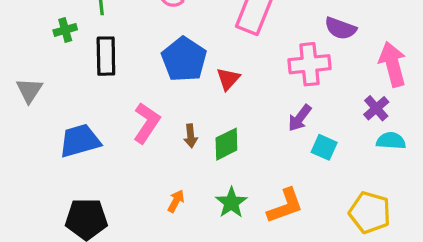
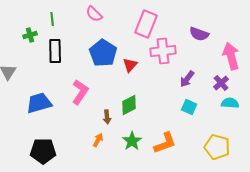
pink cross: (310, 64) -> (163, 51), moved
purple arrow: (300, 118) -> (187, 79), moved
brown arrow: (191, 136) -> (107, 117), moved

